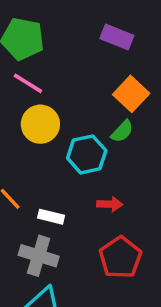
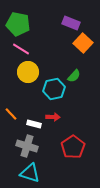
orange square: (131, 94) -> (83, 43), moved
red arrow: (110, 204) -> (53, 117), moved

